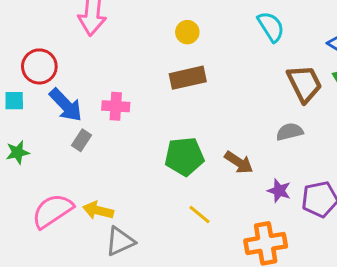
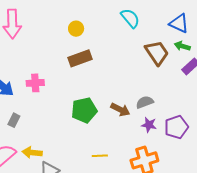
gray semicircle: (290, 132) -> (145, 102), moved
gray rectangle: (82, 140) -> (14, 120), moved
yellow line: (200, 214) -> (100, 156), moved, turned -35

